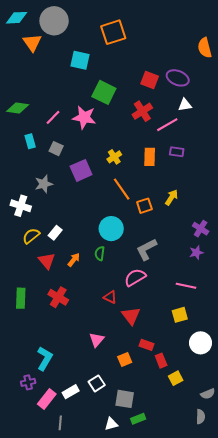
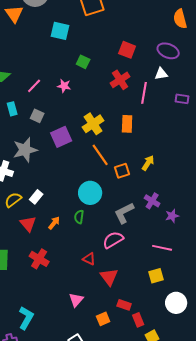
purple ellipse: (178, 78) -> (168, 51), moved
green square: (104, 92) -> (83, 62), size x0.6
pink star: (84, 117) -> (64, 86), size x0.6
pink line: (167, 125) -> (144, 93), turned -50
purple rectangle: (177, 152) -> (182, 99), moved
yellow cross: (114, 157) -> (93, 124), size x1.5
gray star: (44, 184) -> (25, 150), size x1.4
purple cross: (201, 229) -> (152, 201), moved

